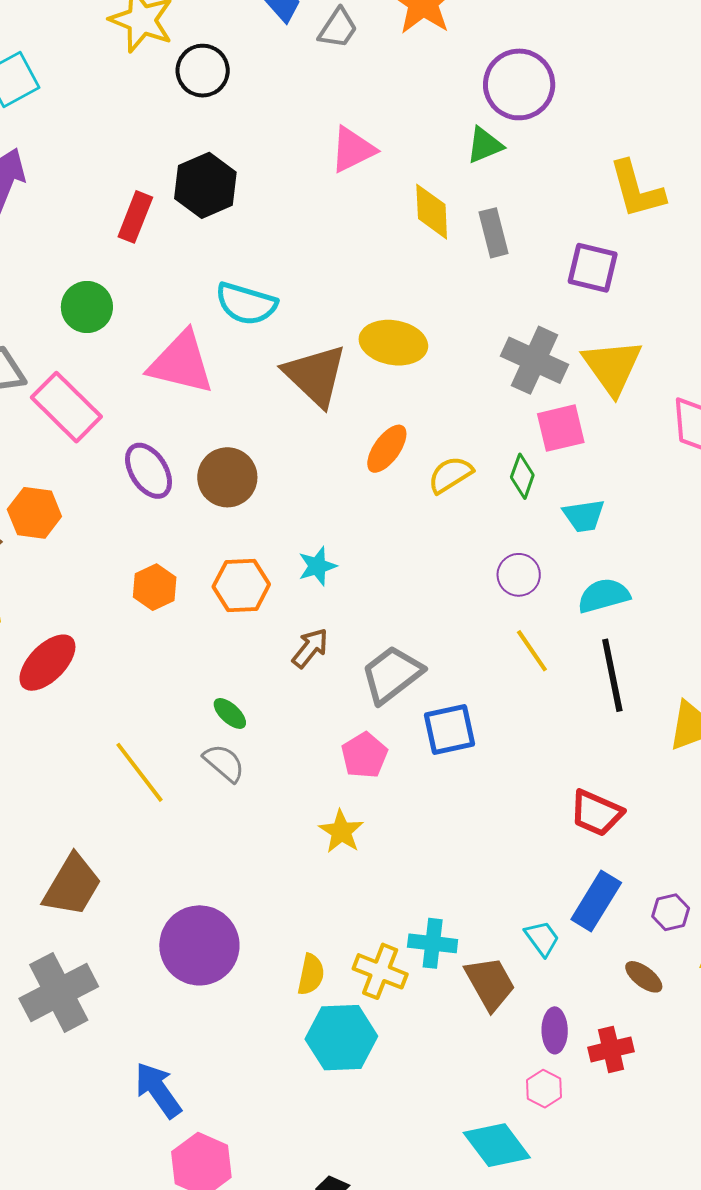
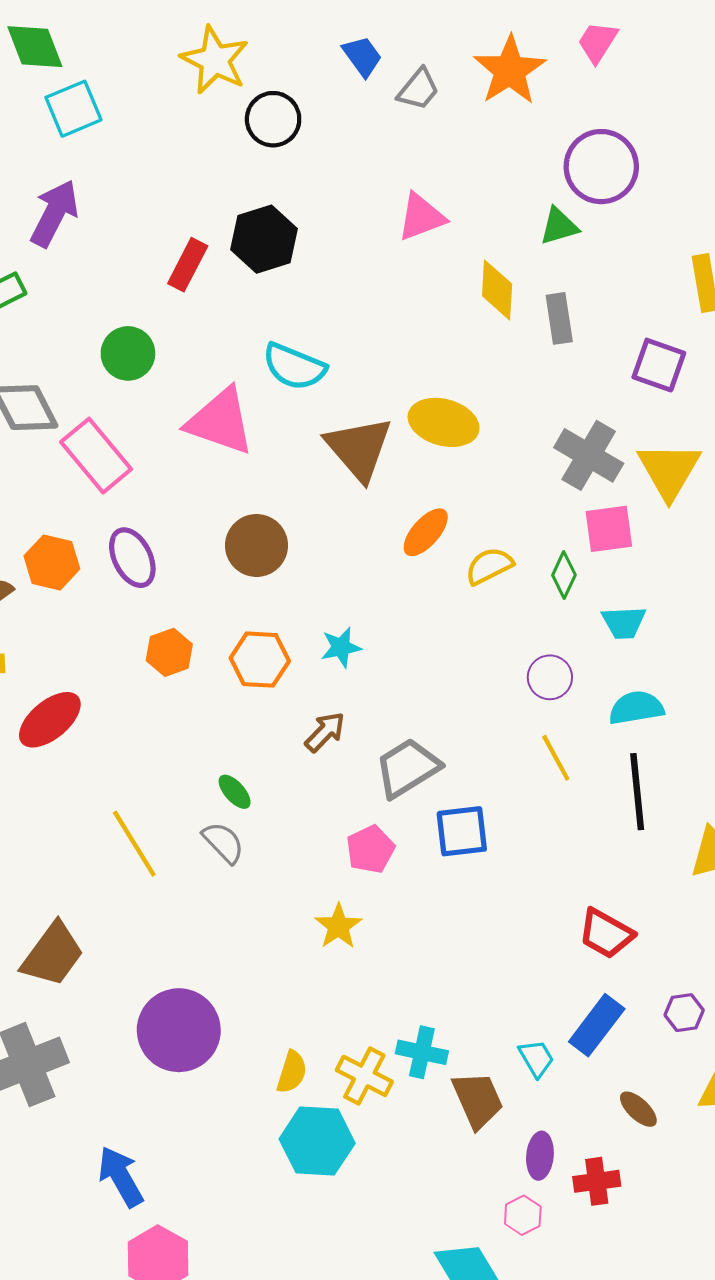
purple ellipse: (149, 471) -> (132, 558), moved
purple hexagon: (671, 912) -> (684, 1013), moved

